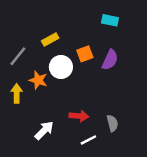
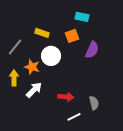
cyan rectangle: (110, 20) -> (82, 17), moved
yellow rectangle: (50, 39) -> (42, 33), turned 48
orange square: (85, 54) -> (72, 36), moved
white arrow: (44, 130) -> (34, 90), moved

